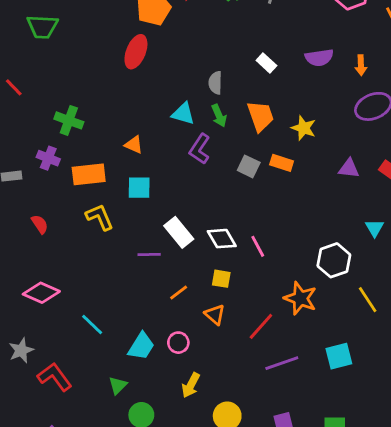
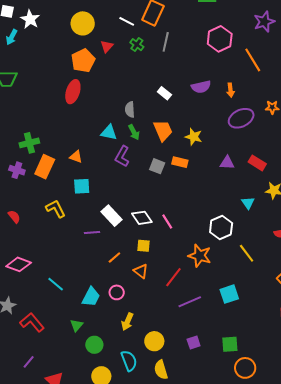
green cross: (69, 120) -> (29, 143), turned -30
orange rectangle: (89, 174) -> (45, 167), moved, turned -55

